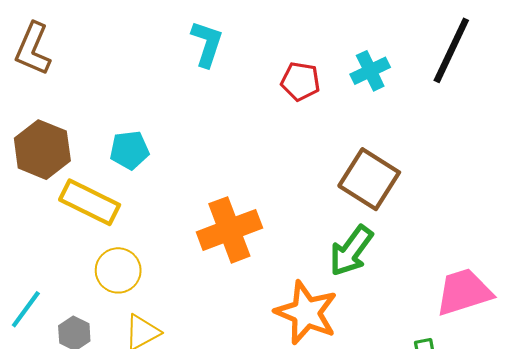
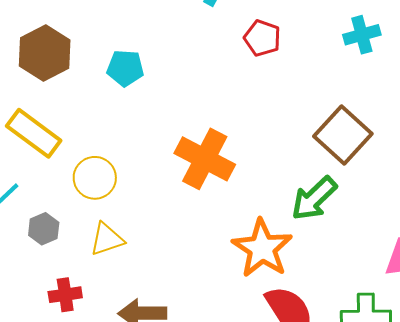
red pentagon: (300, 81) -> (262, 38), moved
yellow rectangle: (90, 202) -> (34, 133), moved
orange cross: (229, 230) -> (205, 159), turned 38

